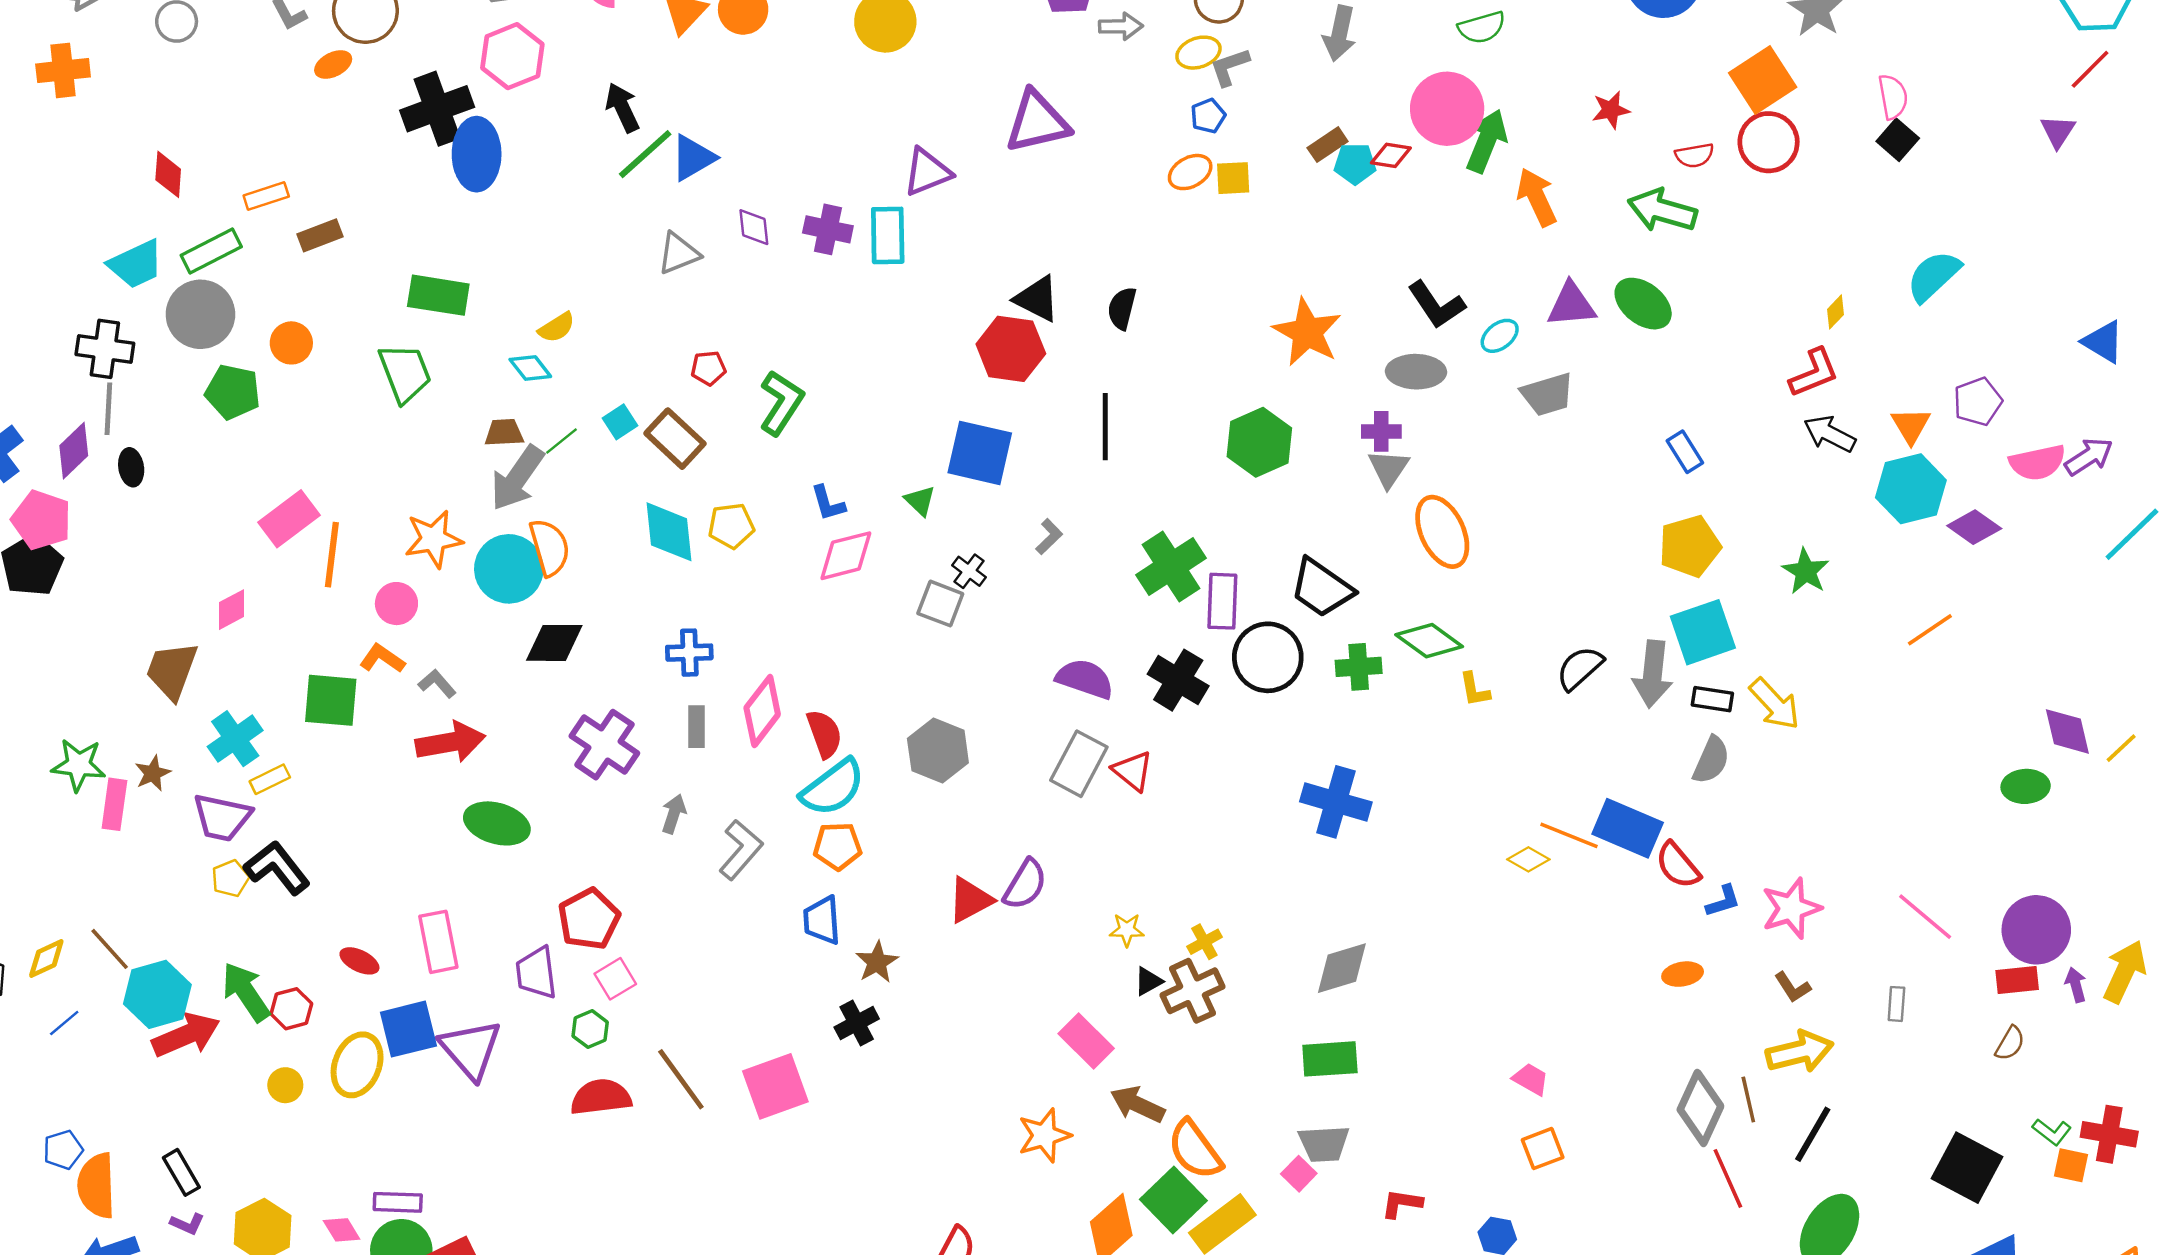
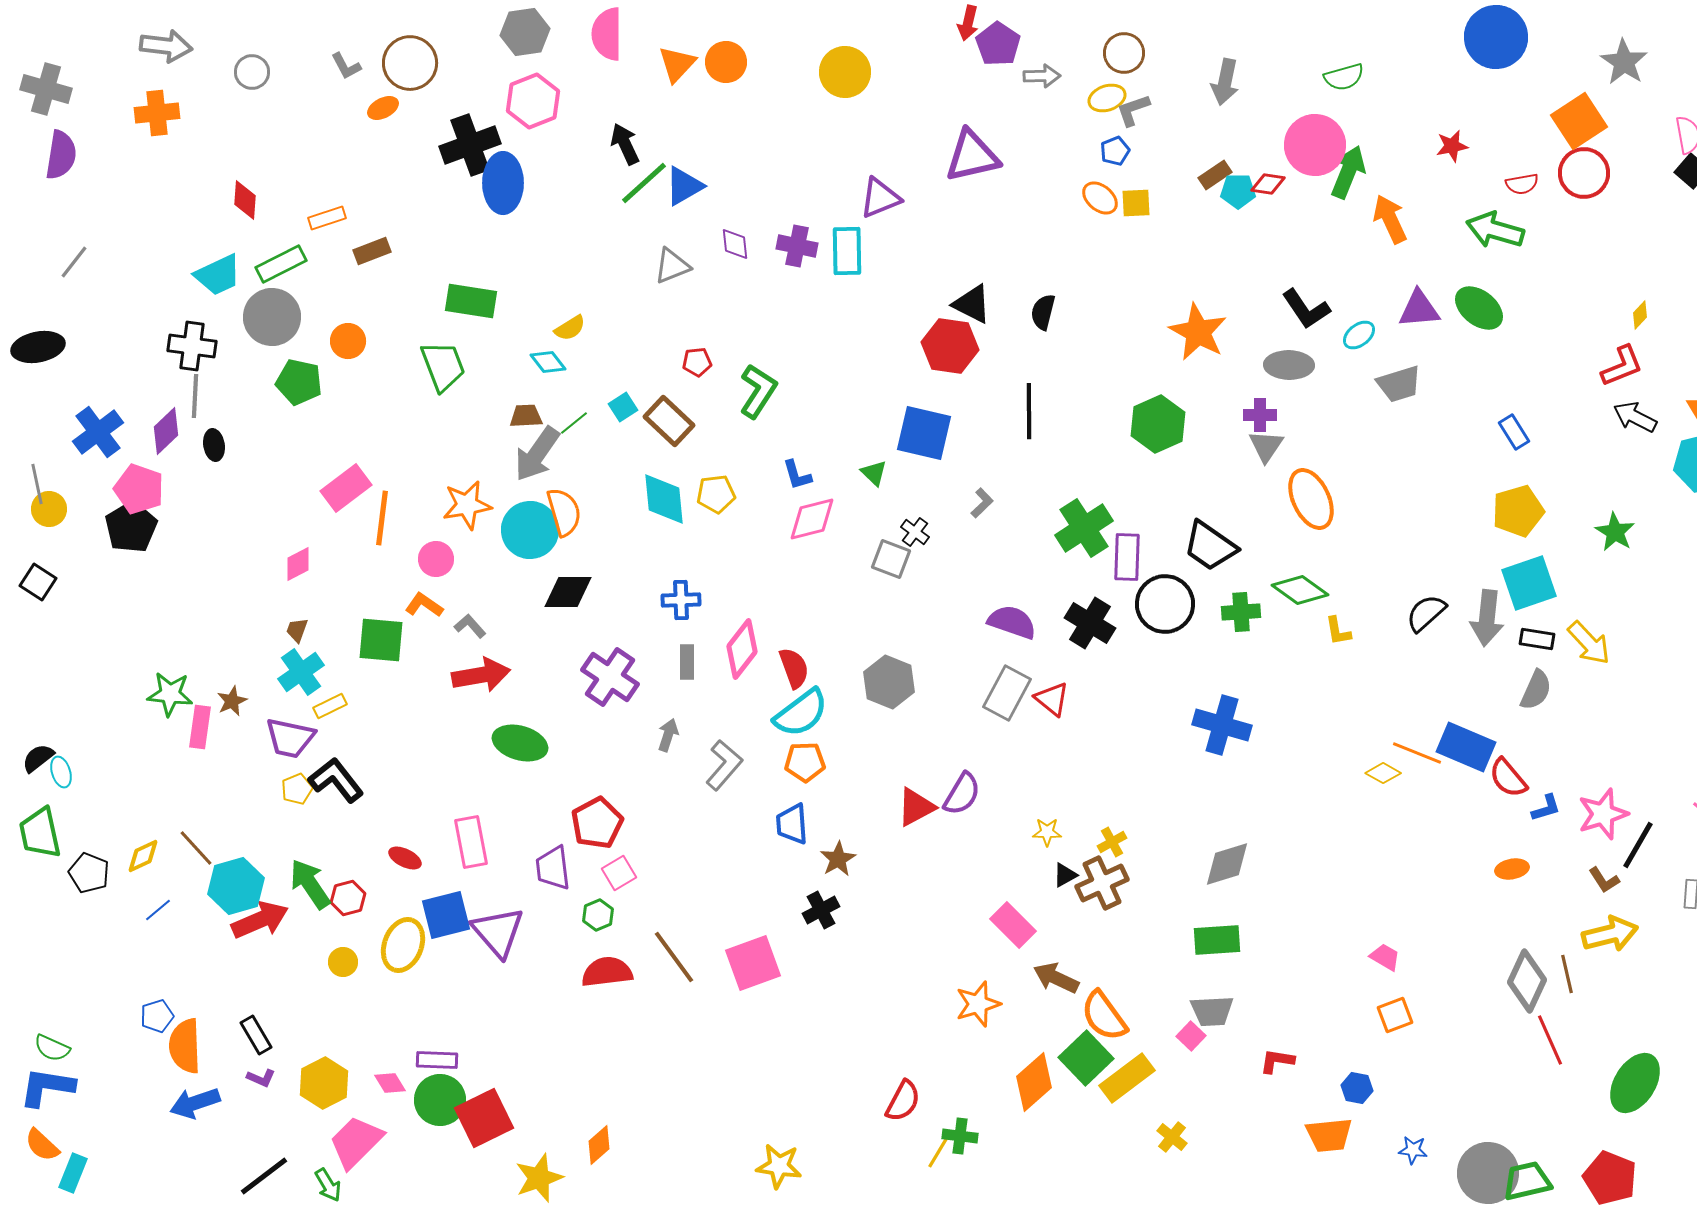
orange ellipse: (1190, 172) -> (1100, 198), turned 69
brown trapezoid: (172, 670) -> (297, 630), moved, size x0.5
black line: (1813, 1134) -> (1638, 845), moved

